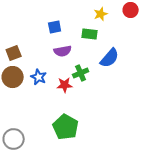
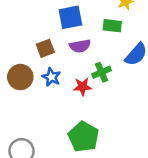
blue square: (55, 27) -> (70, 17), size x1.5
brown square: (14, 53) -> (45, 48), moved

